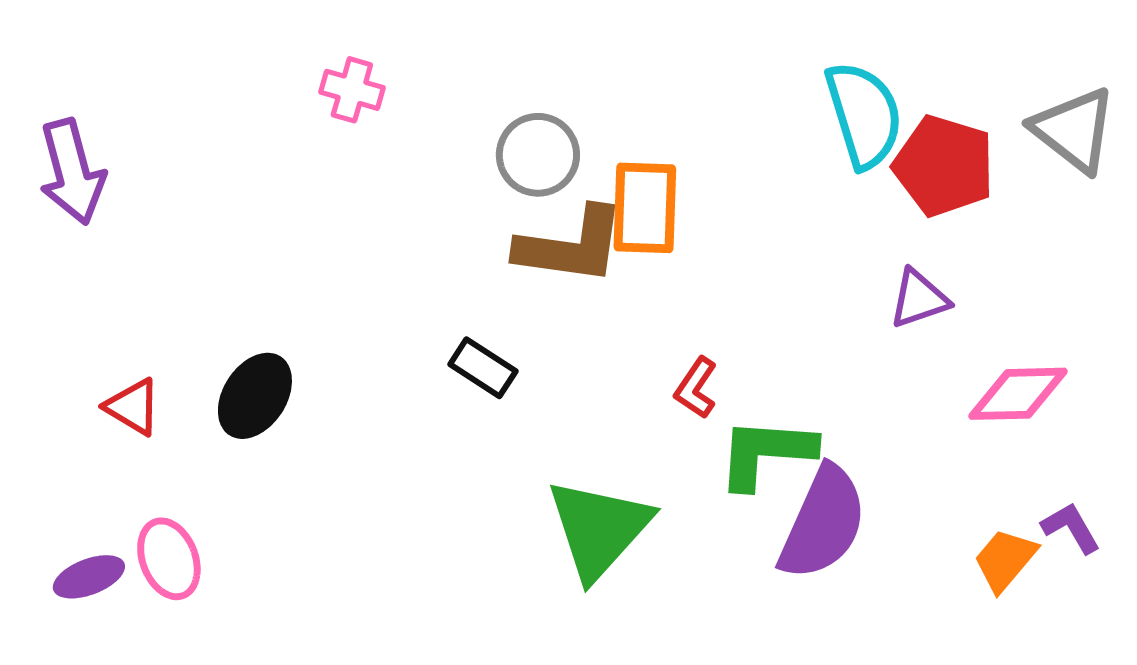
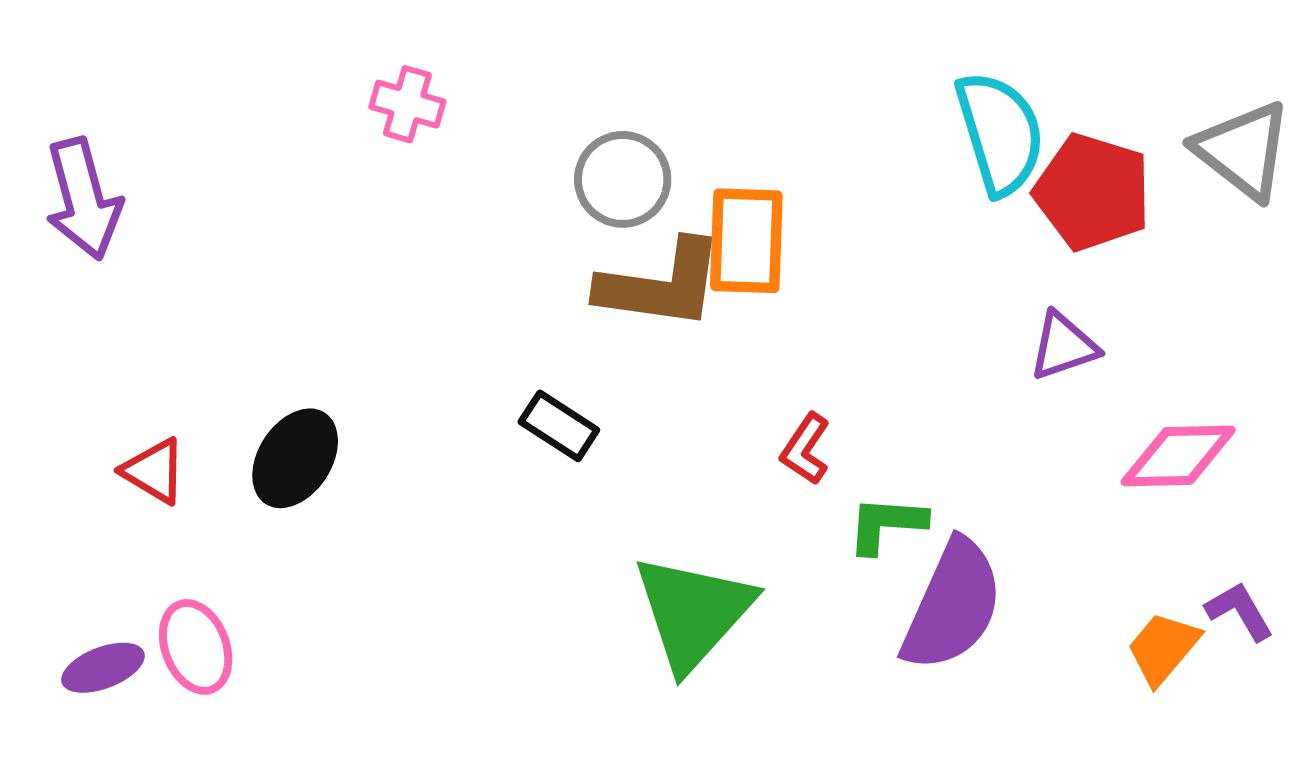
green L-shape: (766, 453) -> (886, 524), size x0.7

